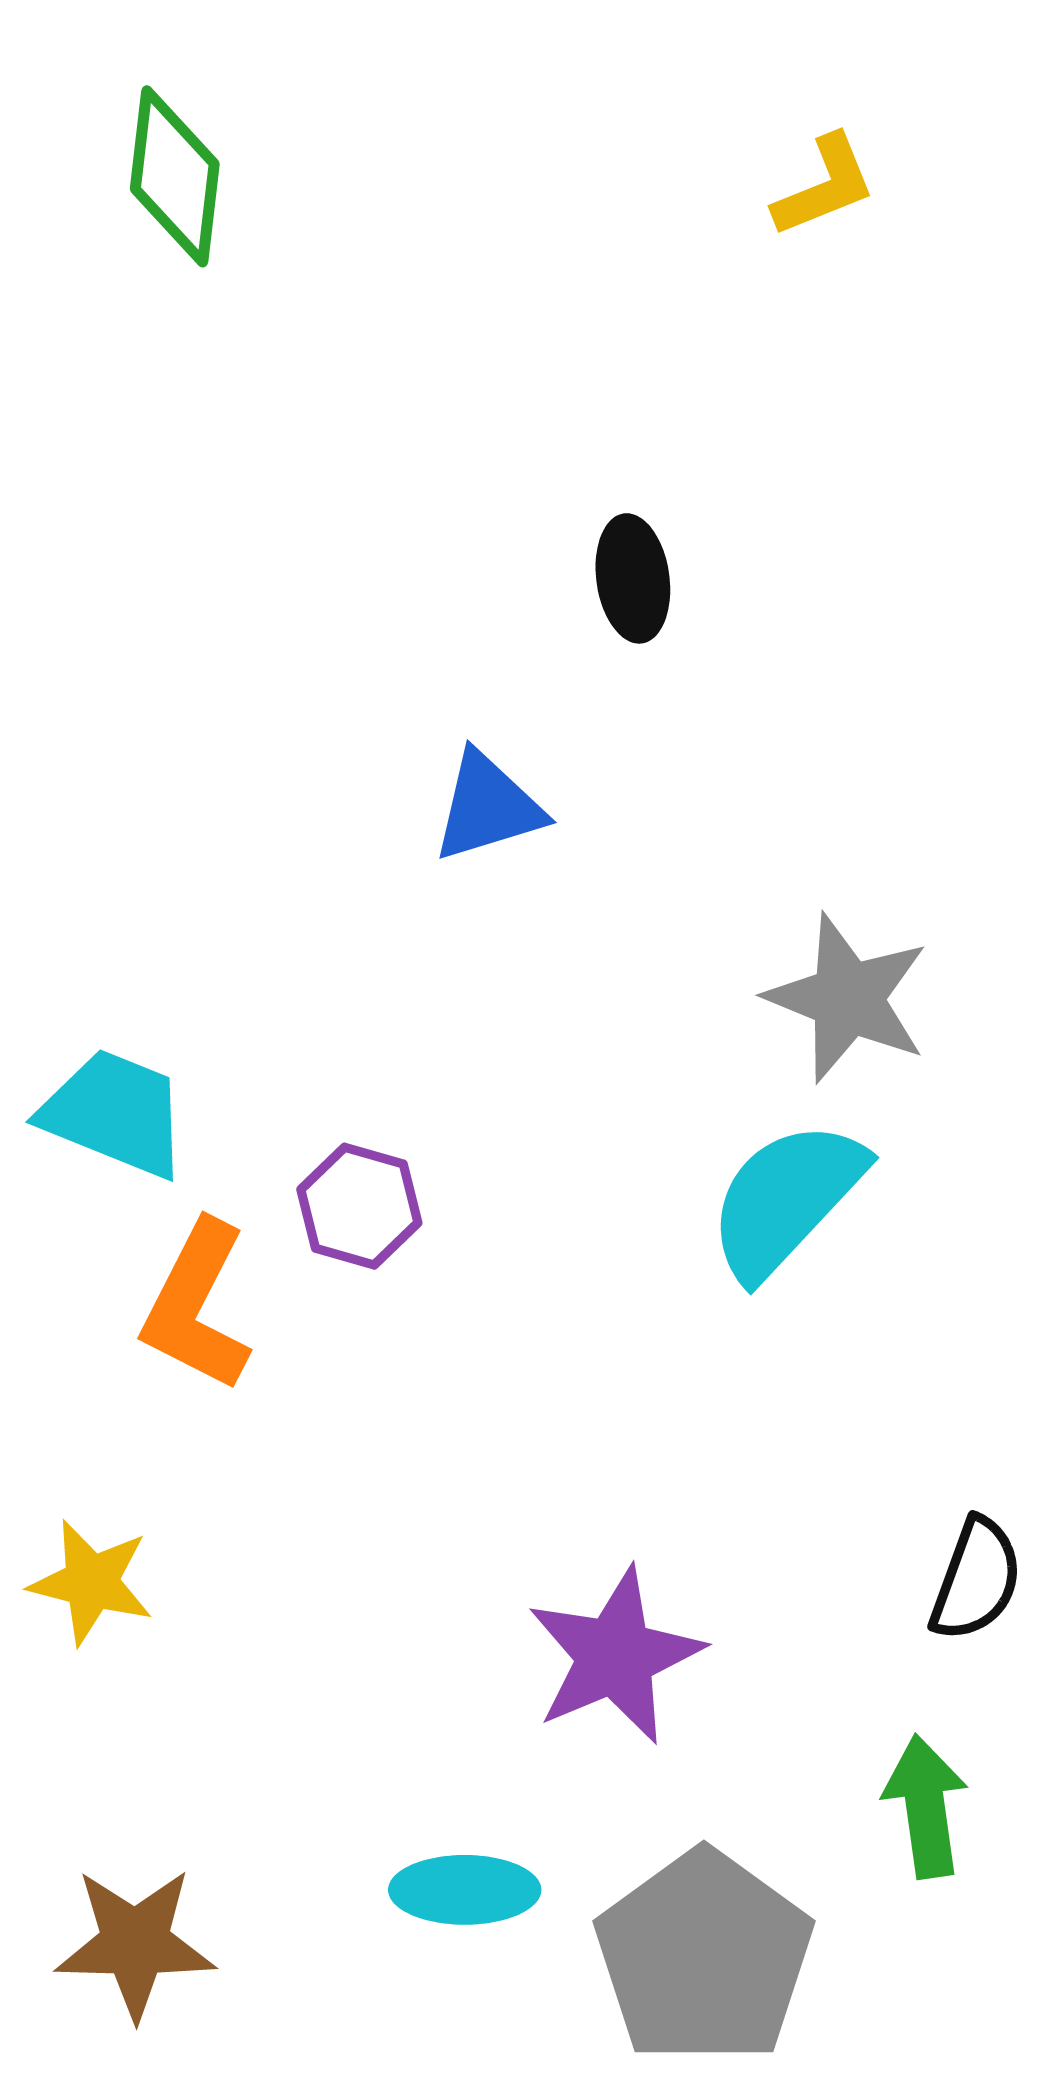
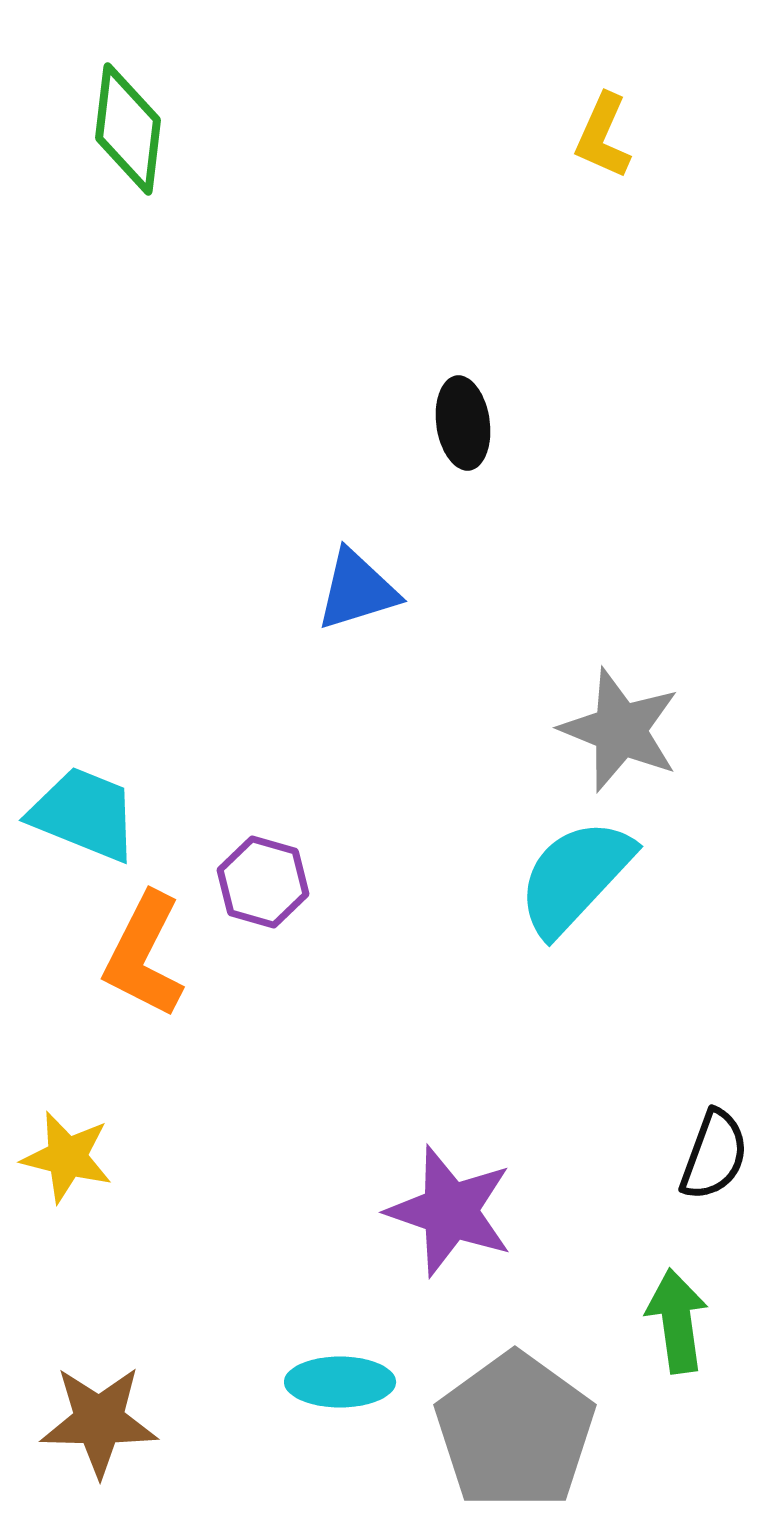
yellow L-shape: (824, 186) -> (603, 136), turned 136
purple star: (615, 1656) -> (450, 1211), turned -30

